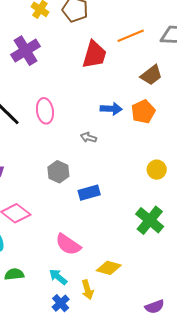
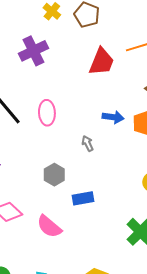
gray arrow: (88, 137) -> (88, 143), turned 42
pink semicircle: (68, 244) -> (49, 226), moved

